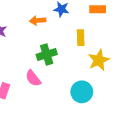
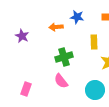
pink semicircle: (33, 78) -> (61, 81), moved

